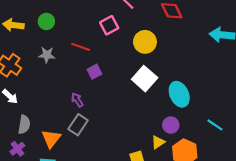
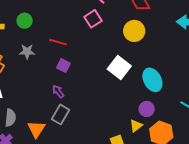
pink square: (109, 25) -> (93, 19), moved
yellow circle: (145, 42) -> (134, 31), moved
purple square: (94, 72) -> (63, 66), moved, turned -32

